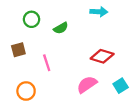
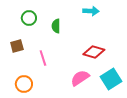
green semicircle: (61, 28) -> (56, 26), turned 120
cyan square: (121, 86) -> (111, 79), size x1.5

